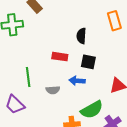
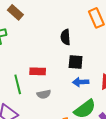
red rectangle: (60, 57) -> (38, 71), moved
blue arrow: (77, 81) -> (81, 82), moved

